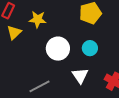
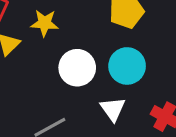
cyan circle: (90, 48) -> (127, 66), size x1.5

